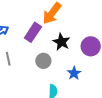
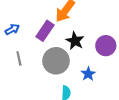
gray circle: (43, 61) -> (56, 61), size x1.6

